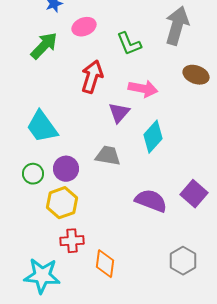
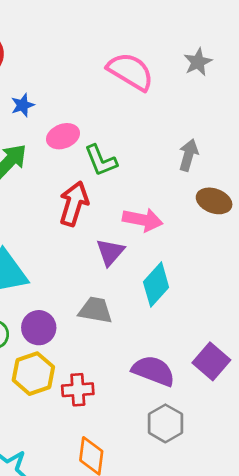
gray arrow: (177, 26) -> (188, 155), moved, size x0.6
green L-shape: (129, 44) -> (101, 160), moved
red cross: (72, 241) -> (78, 390), moved
gray hexagon: (183, 261) -> (165, 423), moved

